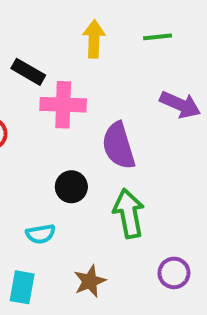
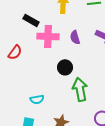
purple semicircle: (119, 146) -> (75, 37), moved, size x0.6
black circle: (71, 187) -> (65, 67), moved

